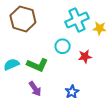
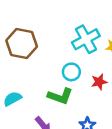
green L-shape: (37, 65) -> (60, 96), moved

